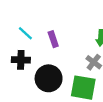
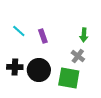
black cross: (21, 60) -> (15, 67), moved

